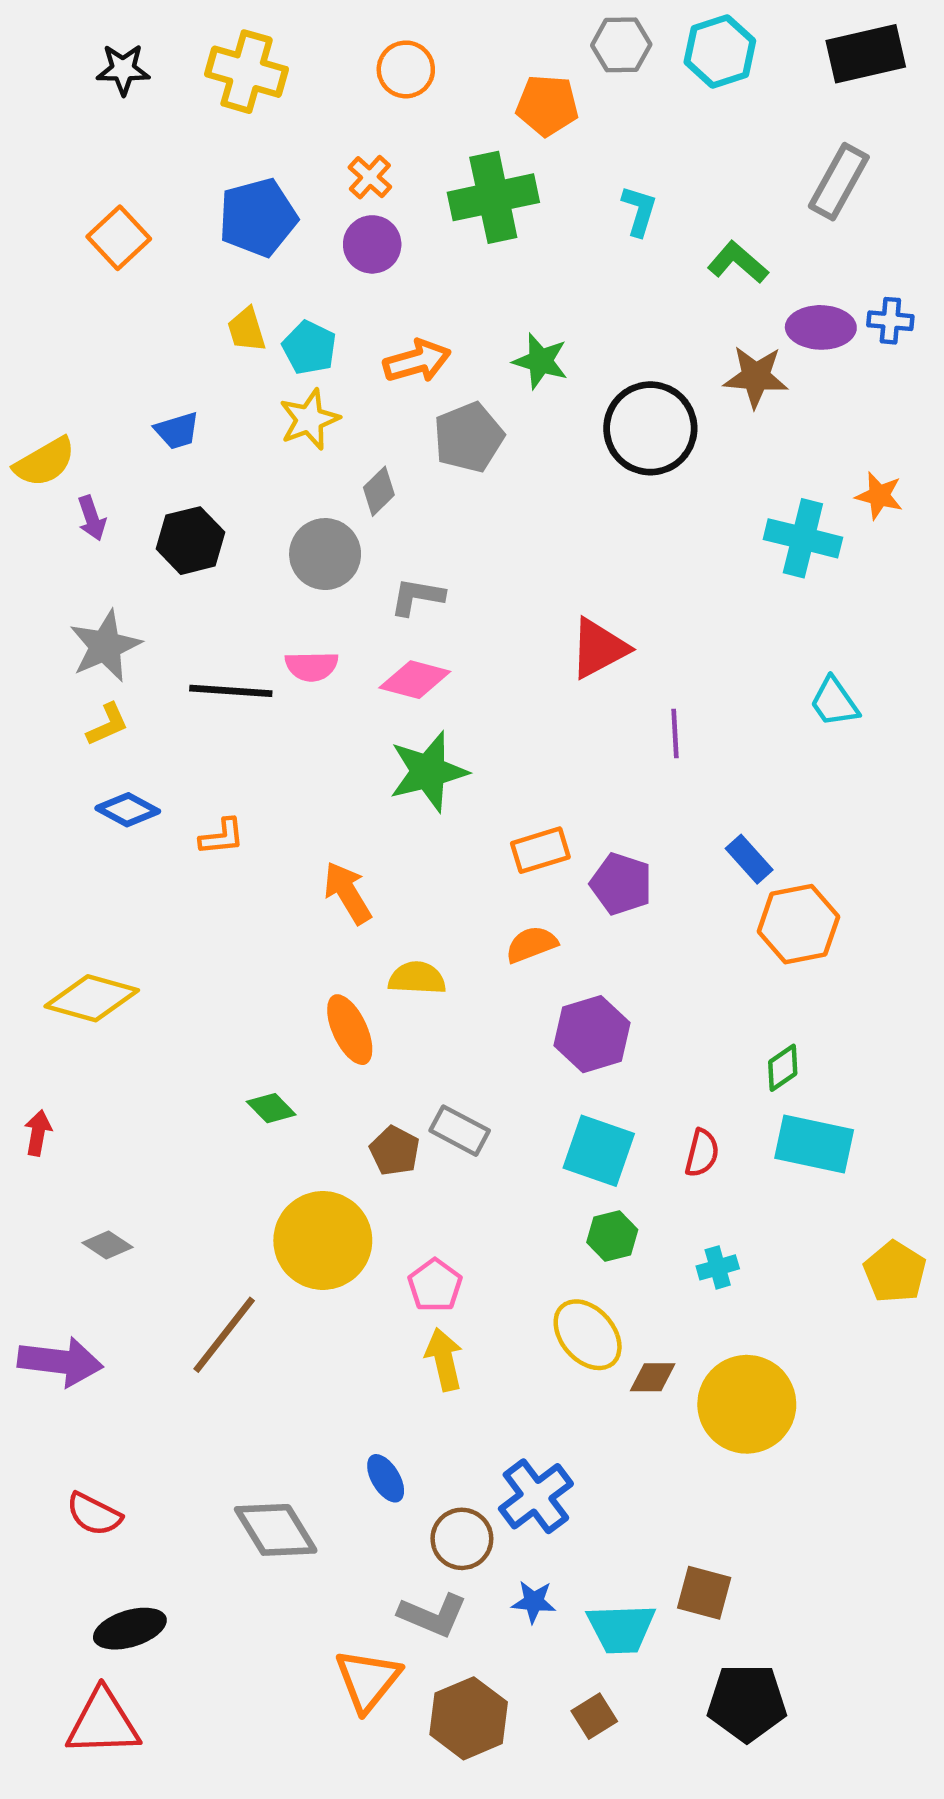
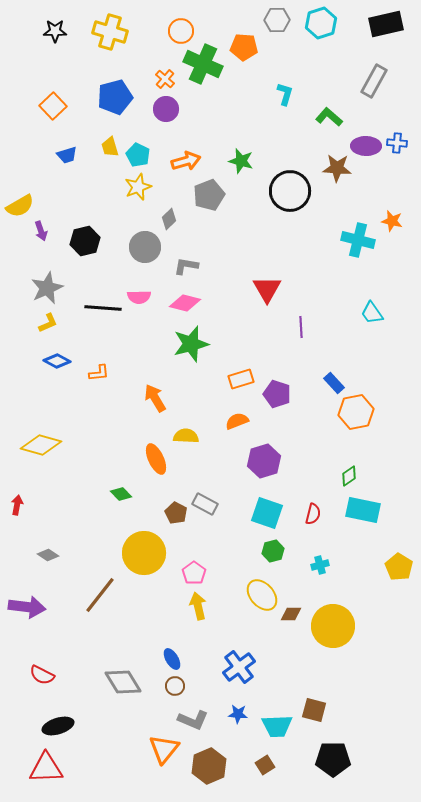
green cross: (493, 197) -> (203, 64), moved, turned 36
blue trapezoid: (177, 431) -> (67, 155), moved
red triangle: (599, 648) -> (267, 289), turned -32
brown circle: (462, 1539) -> (175, 686), moved, size x0.7

